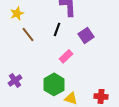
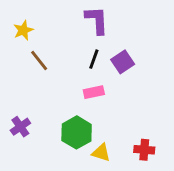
black line: (57, 29) -> (94, 59), moved
pink rectangle: (66, 56) -> (94, 92), turned 32

